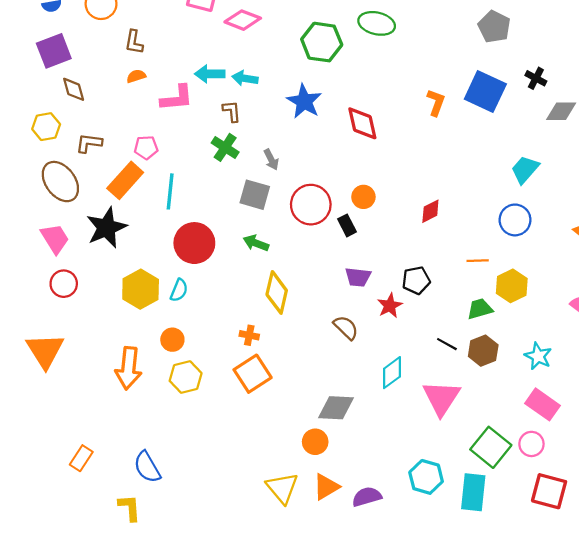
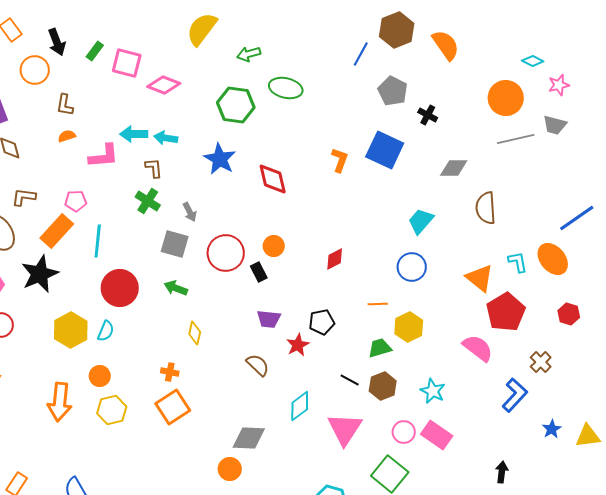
black cross: (536, 78) -> (428, 115), moved
yellow diamond: (277, 292) -> (195, 333), size x0.6
pink circle: (531, 444) -> (404, 432), moved

